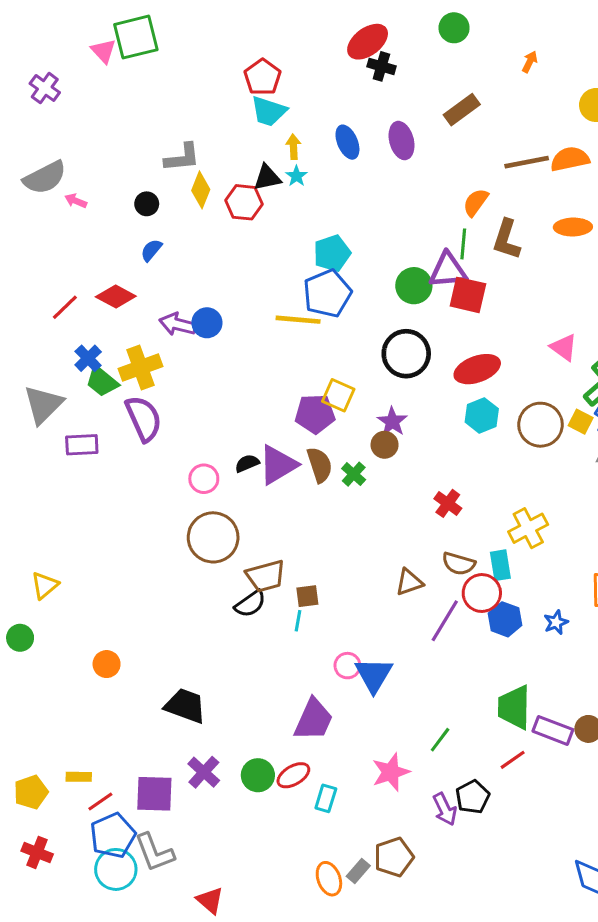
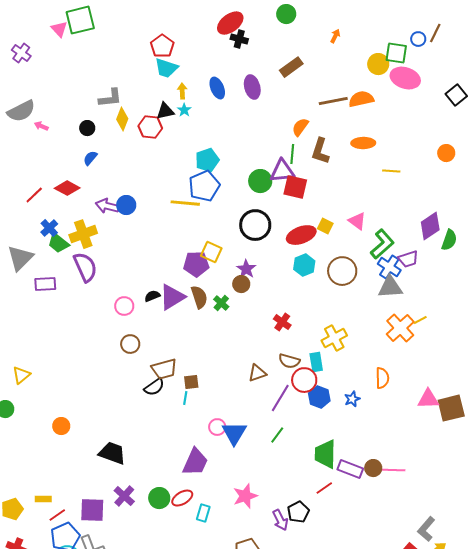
yellow square: (581, 422) -> (325, 226), moved
brown circle: (213, 537) -> (130, 344), size x0.6
green line: (440, 740) -> (277, 435), moved

